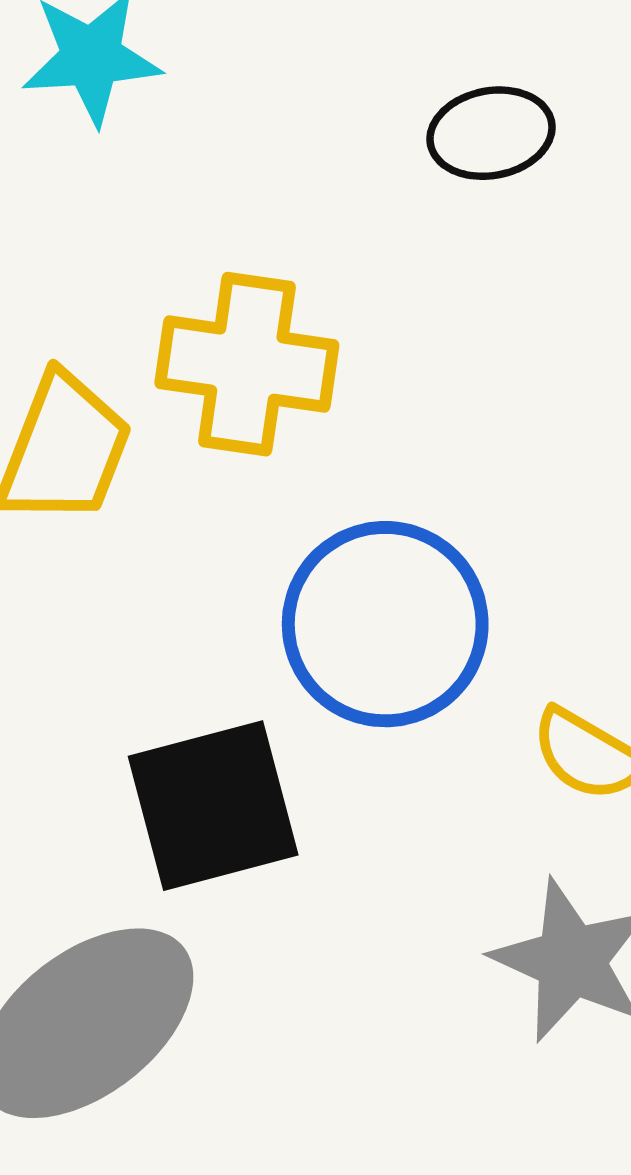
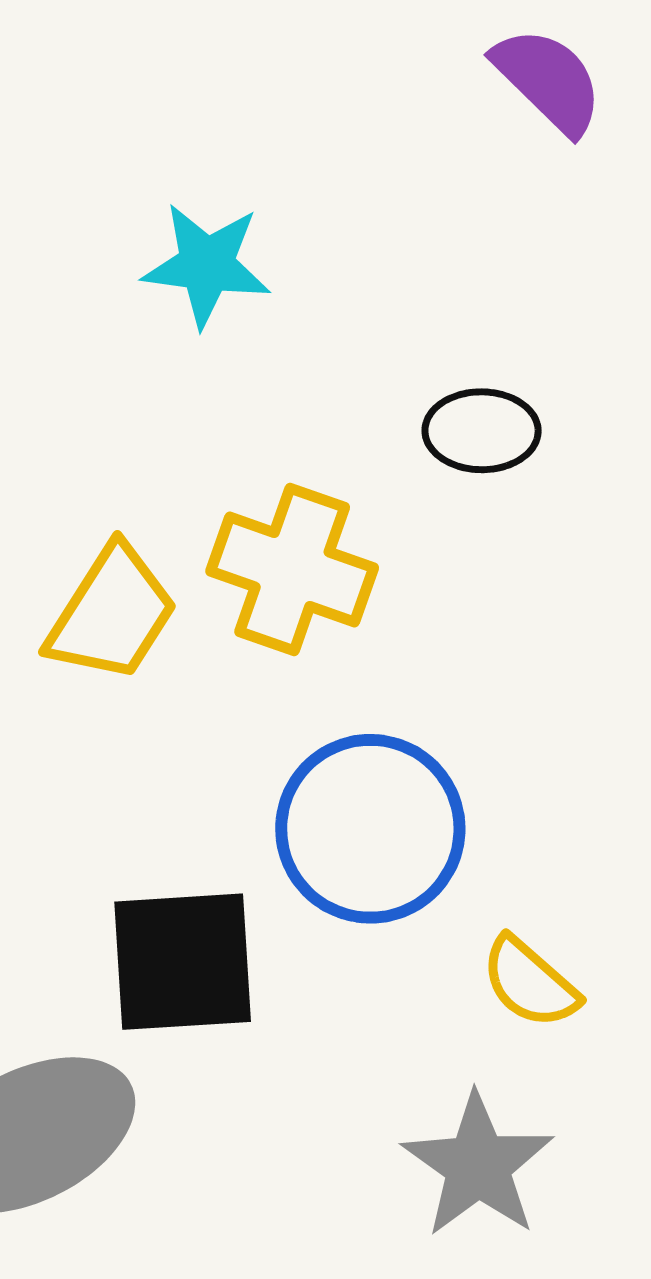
black ellipse: (491, 133) -> (482, 431), moved

